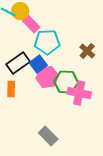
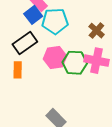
blue square: (38, 64) -> (33, 15), moved
pink cross: (79, 93) -> (96, 61), moved

